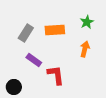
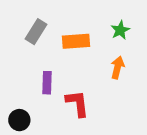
gray rectangle: (26, 33) -> (36, 32), moved
purple rectangle: (34, 60) -> (47, 83), turned 56

